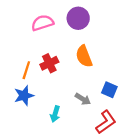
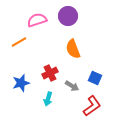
red cross: (49, 63) -> (50, 73), moved
orange line: (26, 70) -> (19, 42), moved, turned 42

